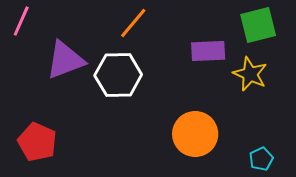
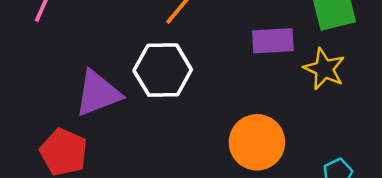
purple triangle: (65, 60) -> (98, 93), moved

